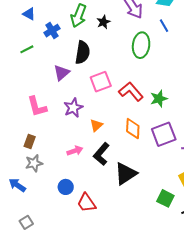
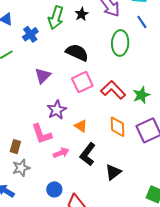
black star: (103, 22) -> (82, 14), moved
black semicircle: (82, 52) -> (77, 53), moved, turned -70
pink L-shape: (37, 107) -> (42, 134), moved
orange triangle: (96, 125) -> (81, 126), turned -40
black triangle: (126, 174) -> (113, 172), size x0.7

